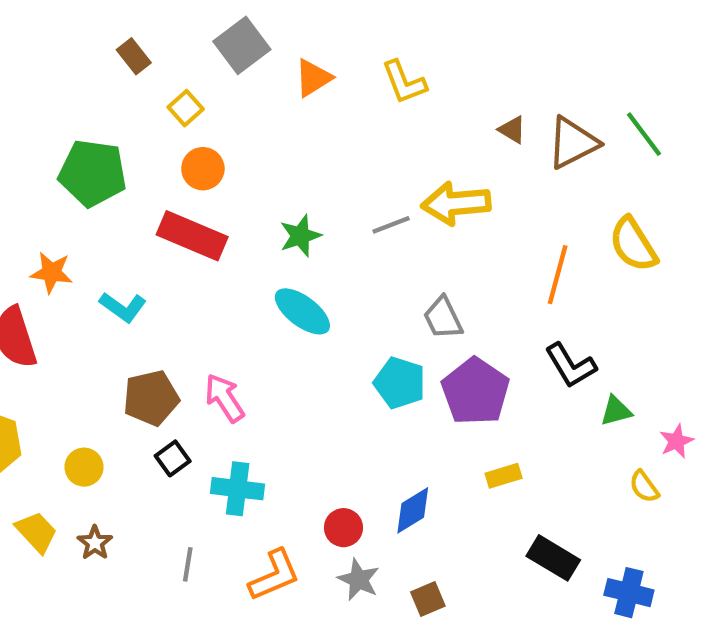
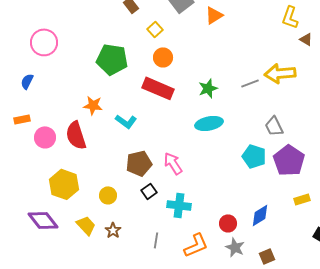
yellow L-shape: (404, 82) -> (290, 17), moved, turned 40
cyan ellipse: (302, 311) -> (209, 123), turned -48

